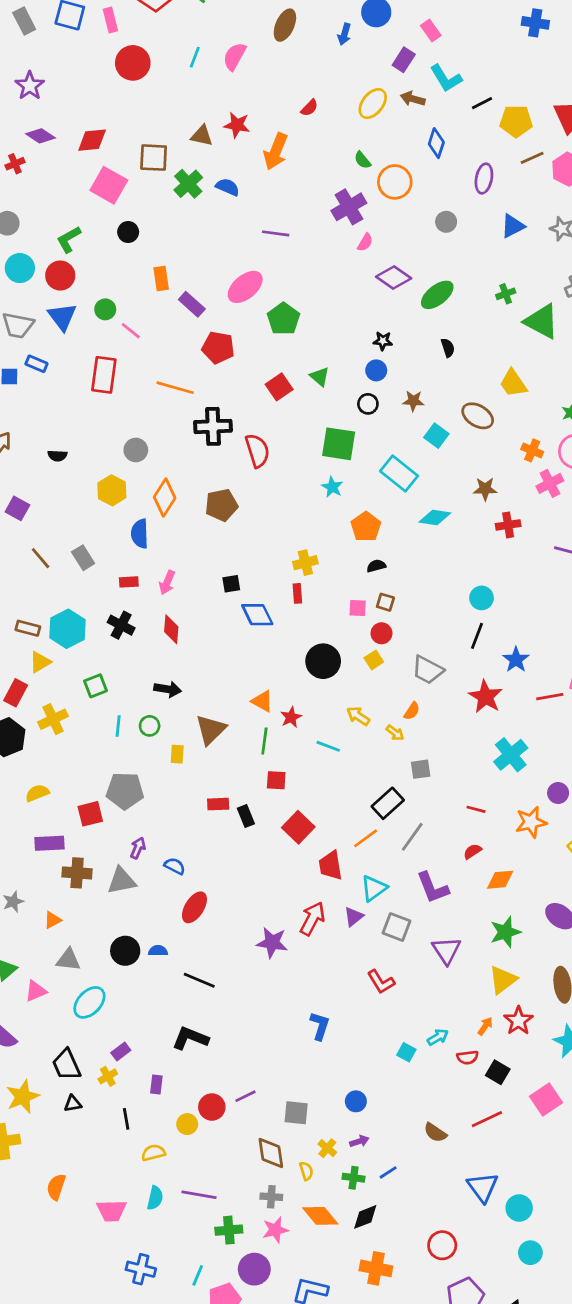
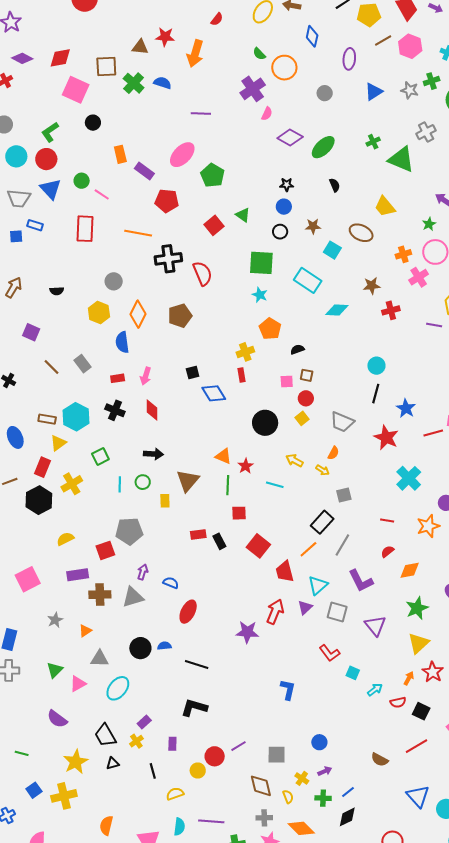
orange cross: (532, 450) -> (403, 254), turned -35
orange pentagon: (366, 527) -> (270, 329), moved
cyan square: (406, 1052) -> (353, 673), moved
black diamond: (365, 1217) -> (347, 817), moved

